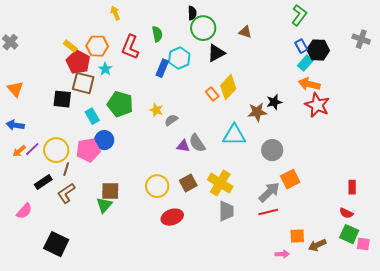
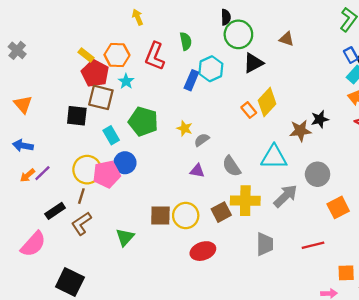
purple triangle: (183, 146) -> (197, 171), moved
yellow circle: (56, 150) -> (87, 170), moved
yellow cross: (220, 183) -> (245, 201), moved, turned -30
brown square: (110, 191) -> (160, 215), moved
gray arrow: (269, 192) -> (285, 196), moved
pink semicircle: (24, 211) -> (33, 244), size x1.4

